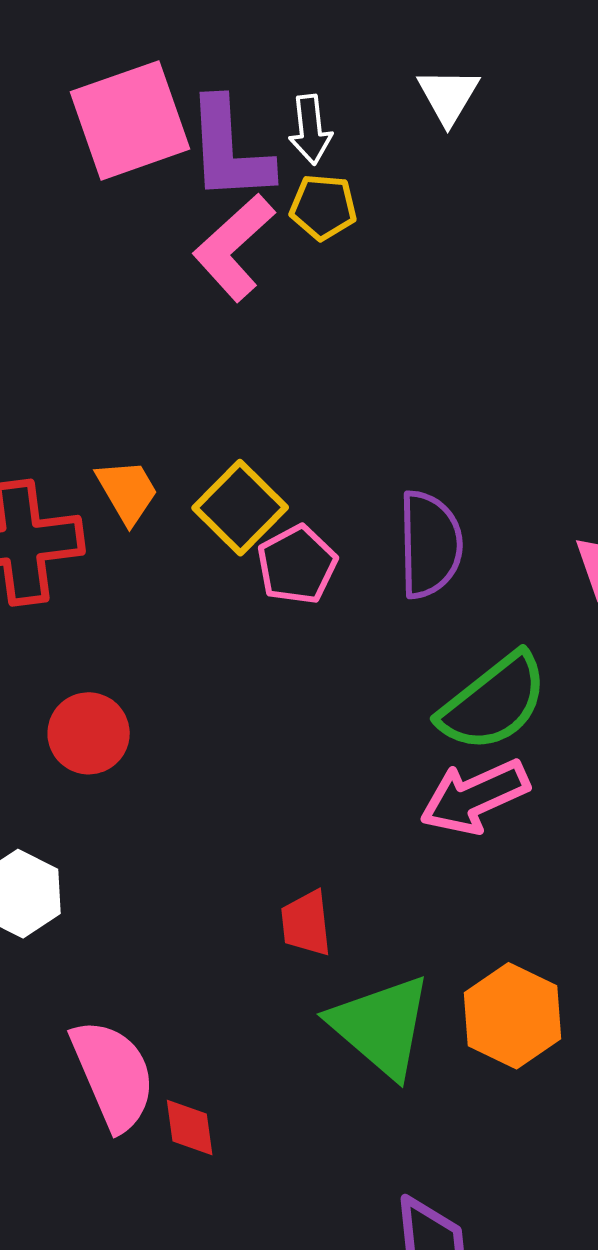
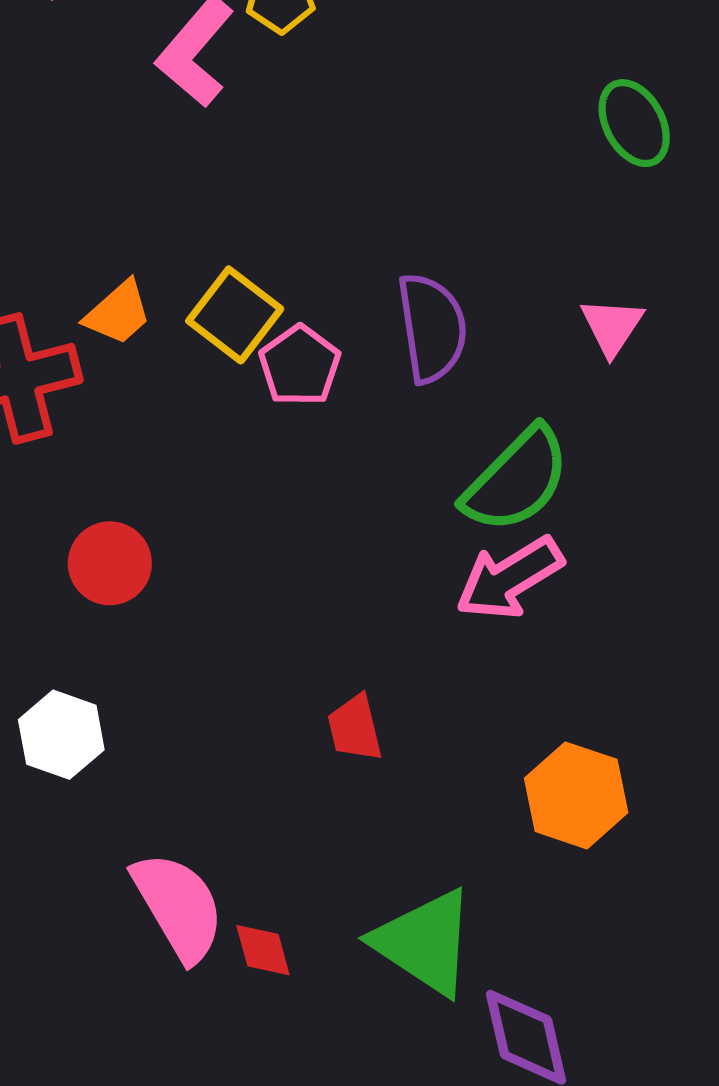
orange trapezoid: (127, 491) -> (118, 313), turned 86
green triangle: (381, 1026) -> (425, 942), moved

